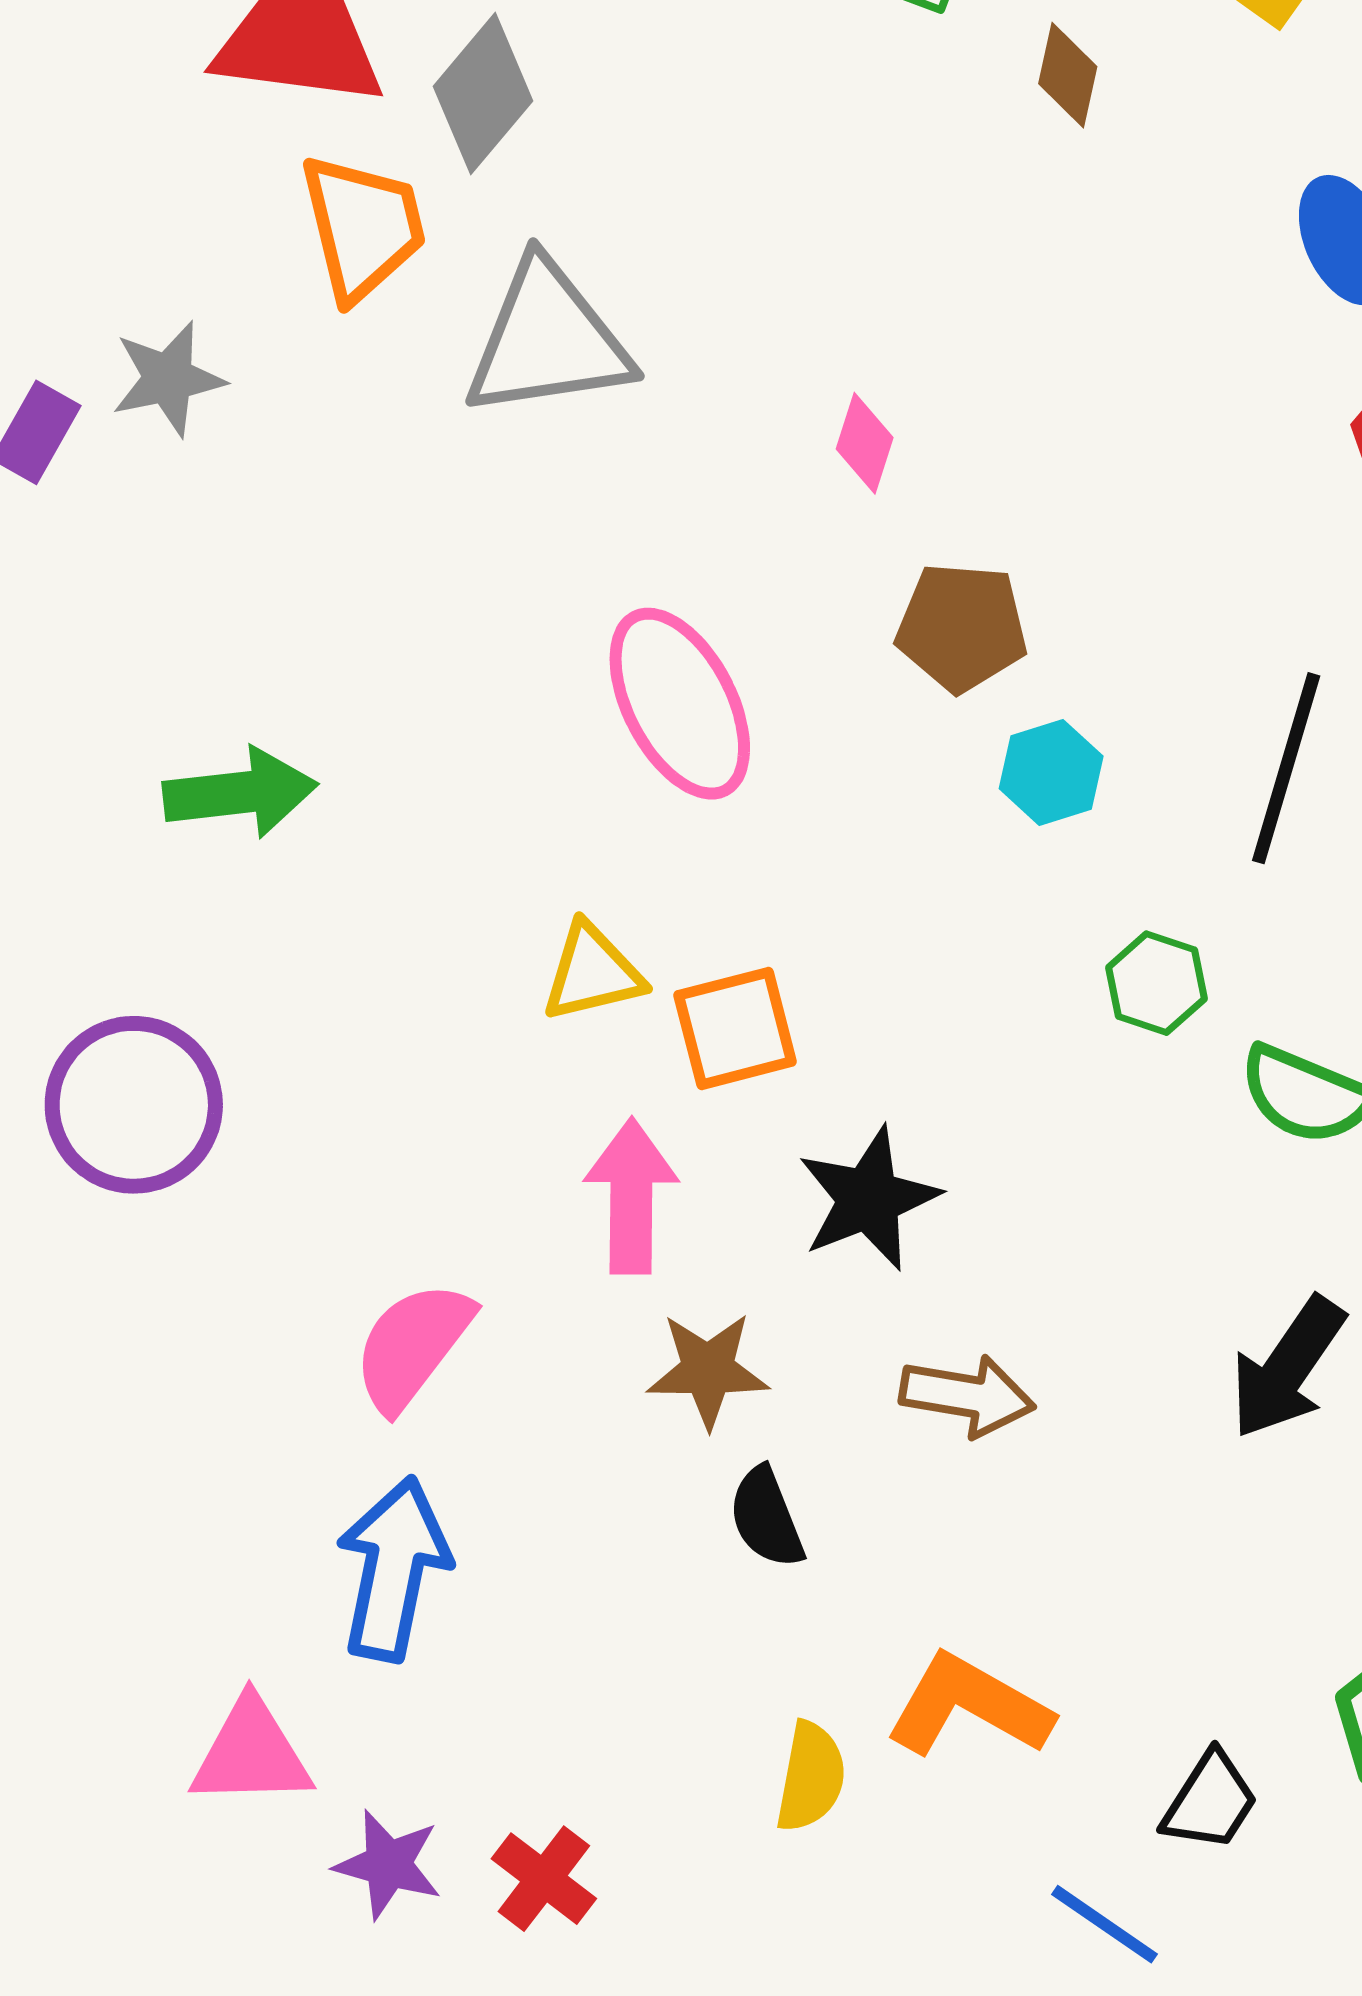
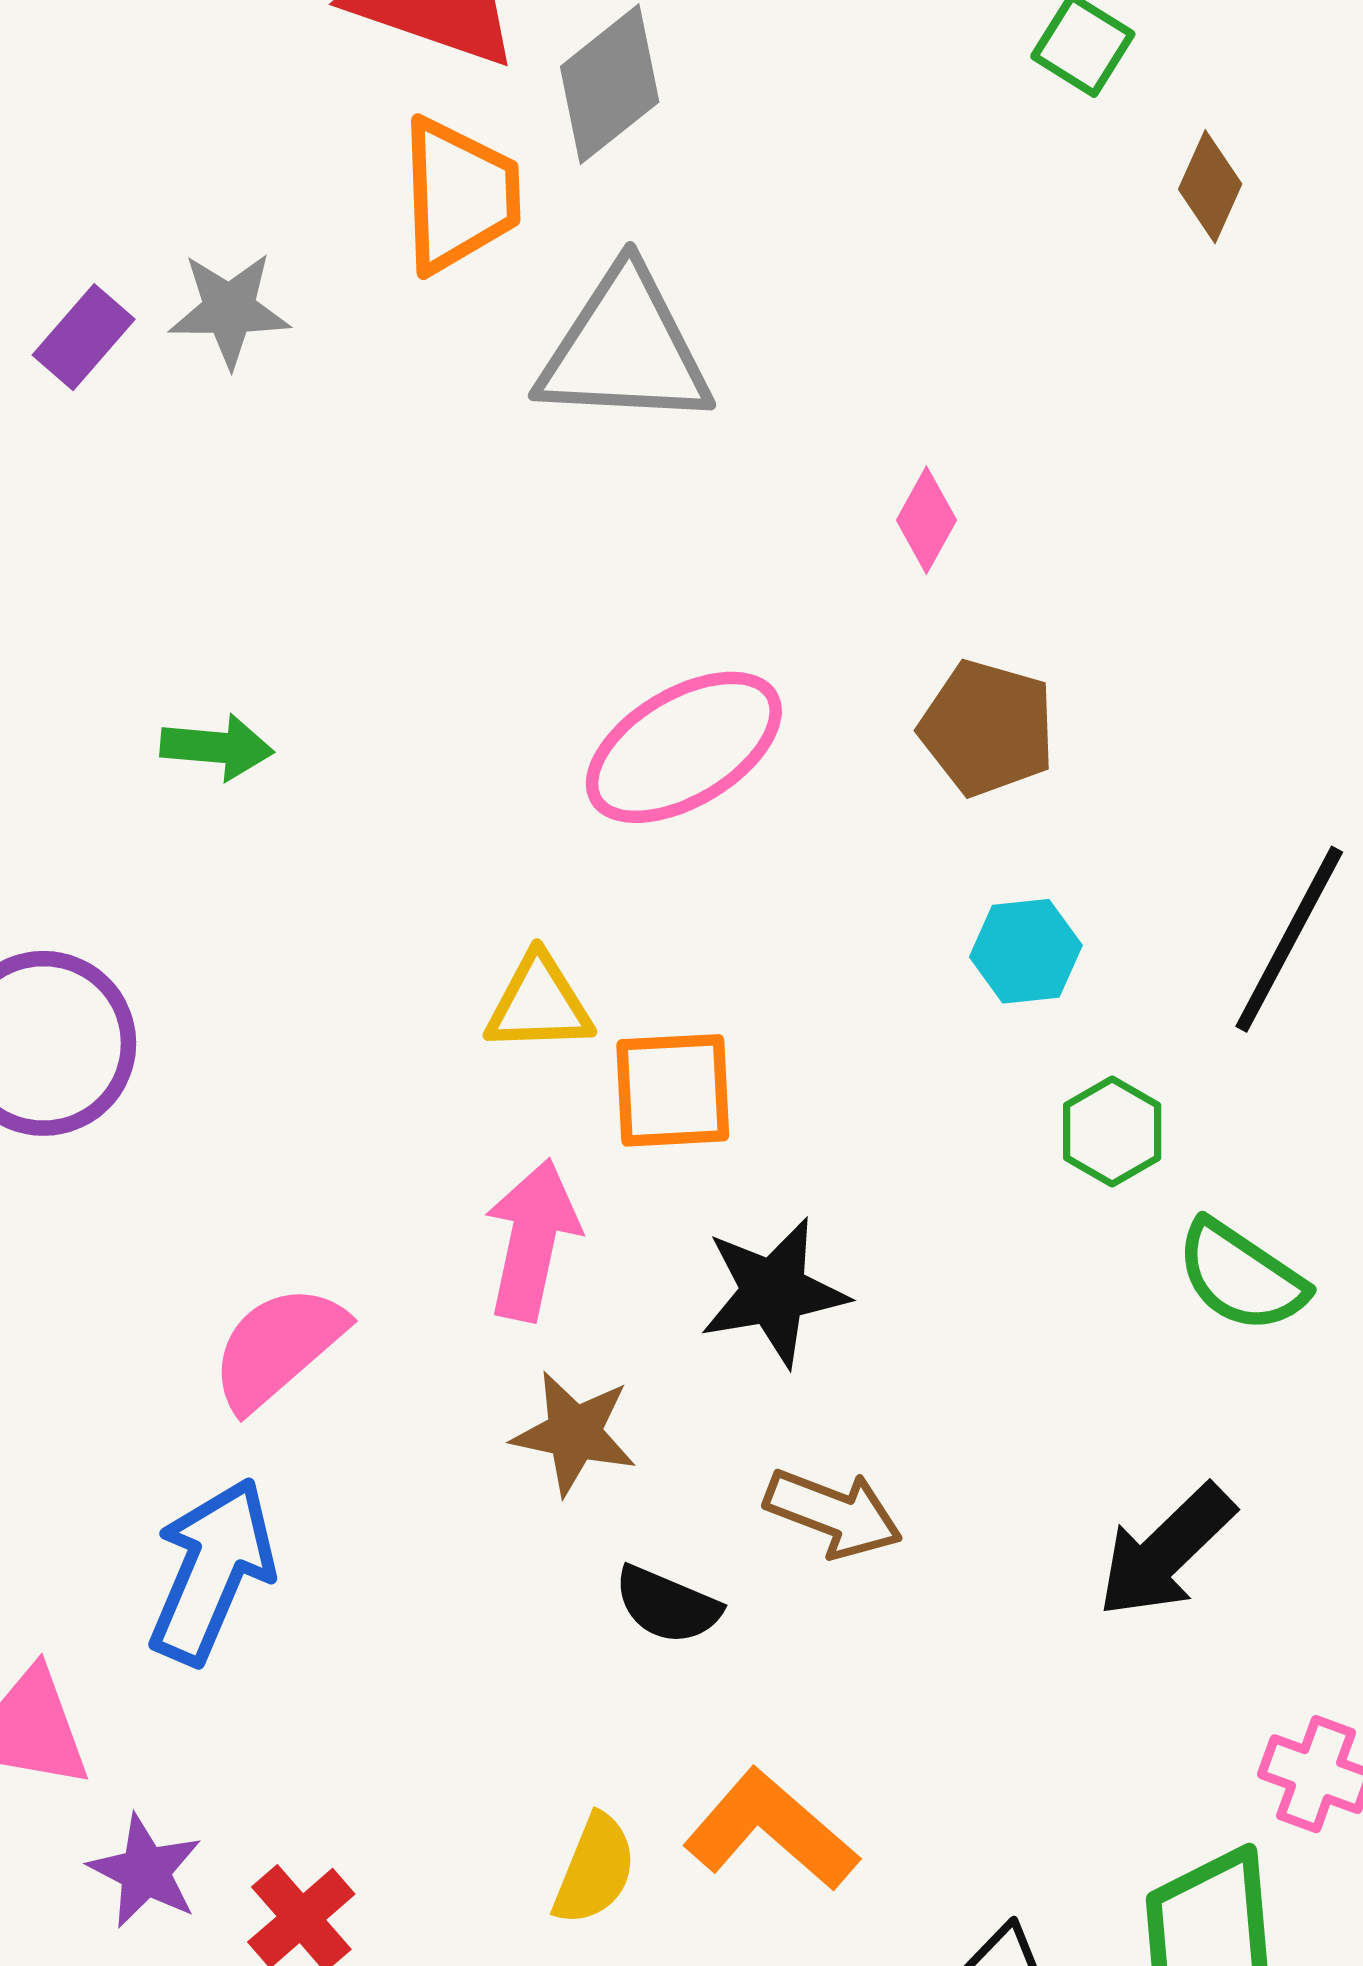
pink ellipse: (680, 704) -> (684, 747), turned 75
cyan hexagon: (1051, 772) -> (1026, 951), moved
green arrow: (240, 793) -> (217, 747), size x0.7
black semicircle: (766, 1518) -> (667, 1605), moved, turned -57

